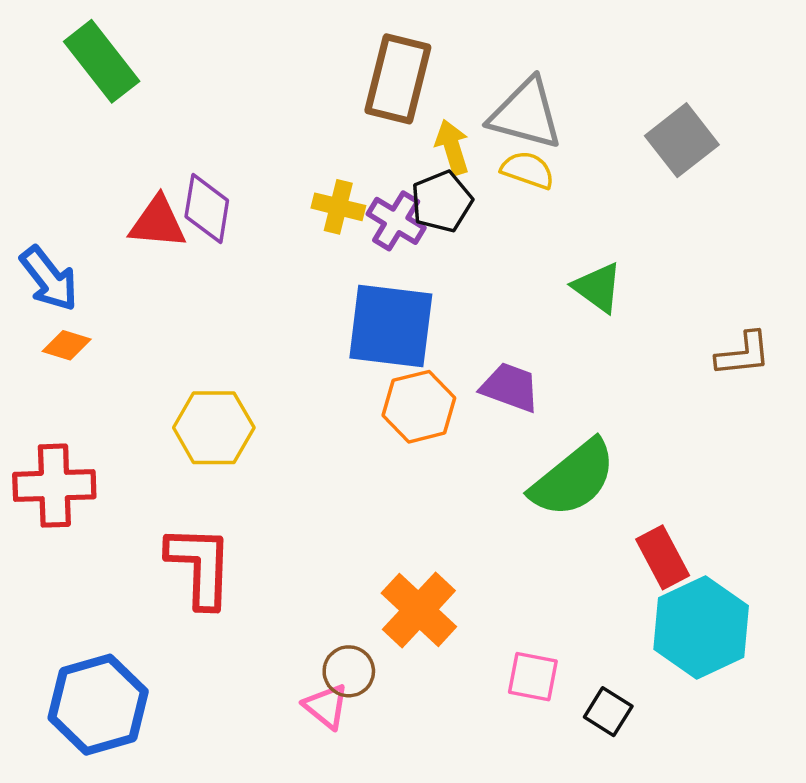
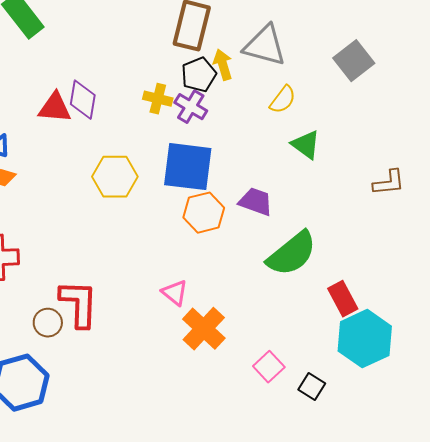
yellow semicircle: (528, 170) -> (283, 100), moved, turned 108
black pentagon: (442, 202) -> (199, 75), moved
yellow hexagon: (214, 428) -> (115, 177), moved
brown circle: (349, 671) -> (48, 323), moved
pink square: (533, 677) -> (269, 367), turned 36
pink triangle: (326, 706) -> (175, 293), moved

